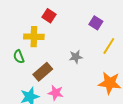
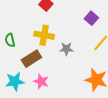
yellow cross: (34, 37) -> (44, 35), moved

